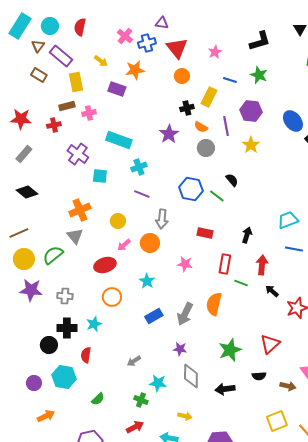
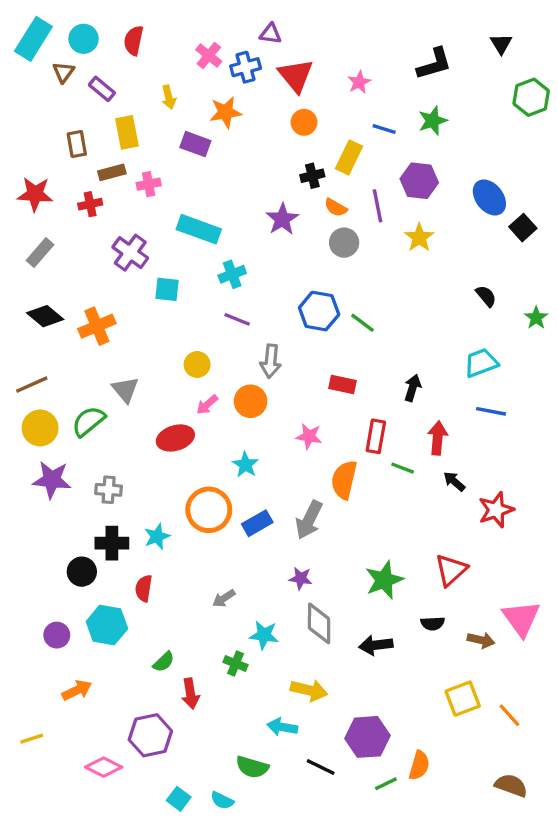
purple rectangle: (61, 56) -> (102, 89), size x0.7
yellow arrow: (101, 61) -> (169, 97), turned 40
brown rectangle: (39, 75) -> (77, 144), moved, turned 49
green star: (259, 75) -> (433, 121), turned 30
black semicircle: (232, 180) -> (486, 296), moved
orange cross: (80, 210) -> (97, 326), moved
orange circle: (112, 297) -> (209, 510), moved, size x1.4
orange semicircle: (214, 304) -> (344, 480), moved
yellow arrow: (185, 416) -> (309, 690), size x1.5
red arrow: (135, 427) -> (190, 694), moved, turned 108

